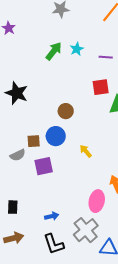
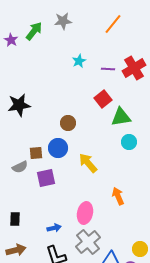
green arrow: (54, 51) -> (34, 31), moved
red square: (101, 87) -> (103, 99), turned -30
black star: (17, 93) -> (19, 105), turned -30
yellow arrow: (86, 151) -> (88, 163), size x1.5
pink ellipse: (97, 201) -> (85, 213), moved

